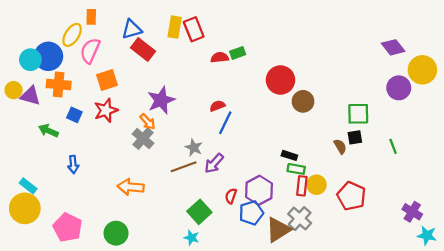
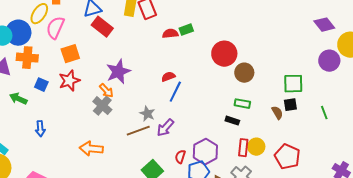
green rectangle: (296, 169) -> (242, 104), moved

